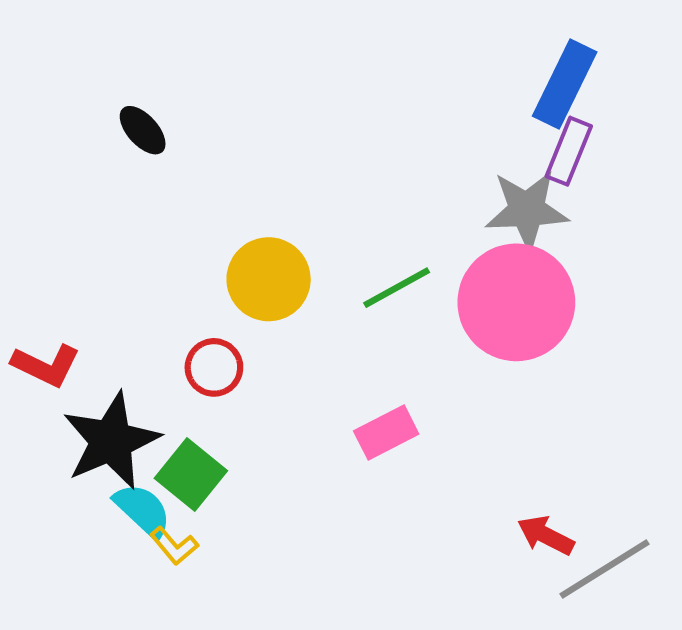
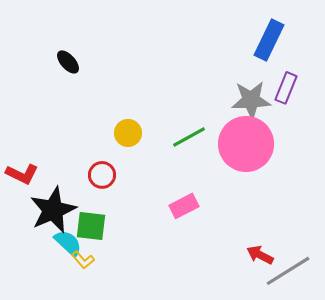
purple rectangle: (569, 151) -> (286, 88), moved
yellow circle: (269, 279) -> (128, 133), size x0.7
green square: (191, 475) -> (91, 226), turned -32

